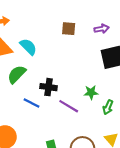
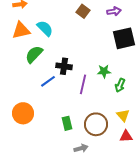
brown square: (69, 29) -> (83, 11), turned 32
blue line: (32, 103) -> (48, 81), turned -63
purple line: (69, 106) -> (83, 84), turned 72

